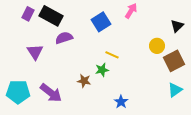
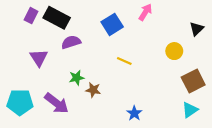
brown square: (174, 61) -> (193, 81), moved
green star: (102, 70) -> (77, 78), moved
cyan triangle: (175, 90) -> (190, 110), moved

